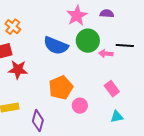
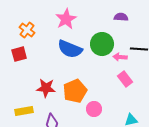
pink star: (77, 16) -> (66, 19), moved
red star: (18, 70) -> (46, 88), moved
pink rectangle: (112, 89) -> (125, 79), moved

